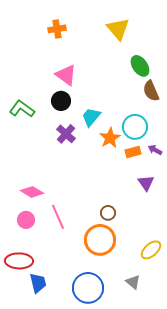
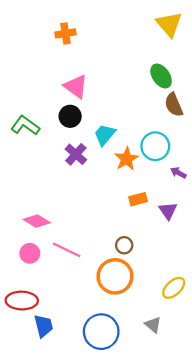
yellow triangle: (118, 29) -> (169, 24), moved
orange rectangle: (133, 152) -> (138, 199), moved
pink line: (58, 217) -> (67, 250), turned -40

